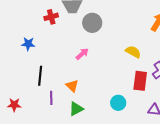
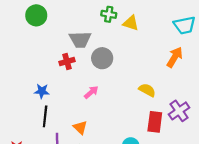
red cross: (51, 17) -> (67, 62), moved
blue star: (28, 44) -> (42, 91), moved

